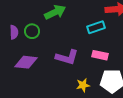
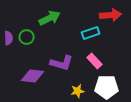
pink rectangle: (100, 55) -> (95, 61), turned 35
purple diamond: (26, 62) -> (33, 76), moved

